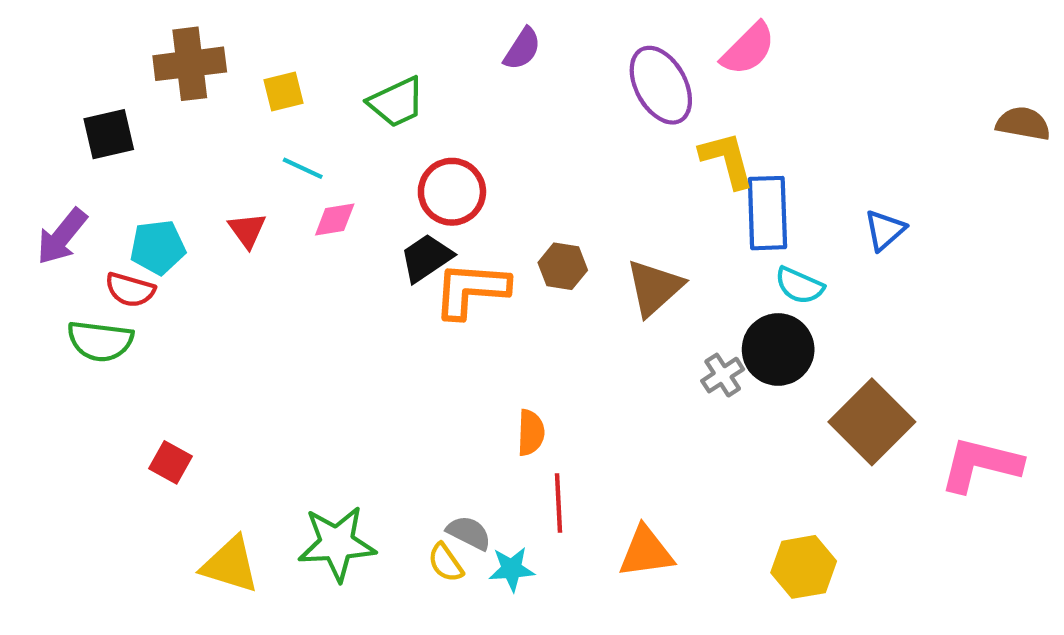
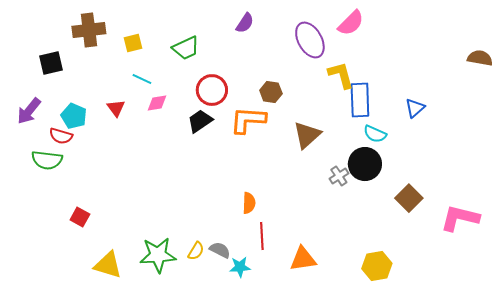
cyan pentagon: (158, 247) -> (74, 116), turned 30
brown hexagon: (563, 266) -> (271, 92), moved
orange L-shape: (471, 290) -> (248, 120), moved
brown square: (872, 422) -> (409, 198), size x0.7
yellow semicircle: (446, 563) -> (196, 251), moved, turned -114

